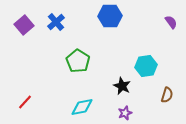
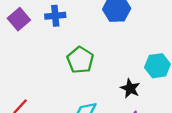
blue cross: (56, 22) -> (55, 16), turned 36

